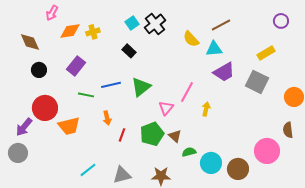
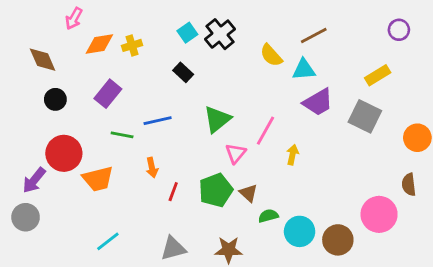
green triangle: (141, 87) -> (217, 119), moved
cyan line: (88, 170) -> (108, 241), moved

